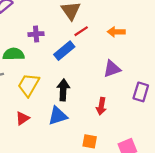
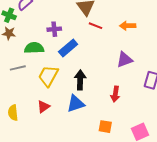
red line: (81, 31) -> (96, 26), turned 56
blue rectangle: (64, 51) -> (68, 48), moved

